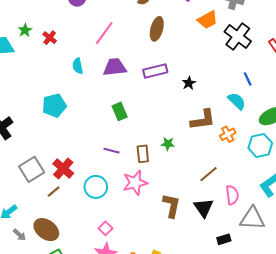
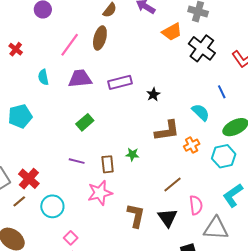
brown ellipse: (157, 29) -> (100, 38), moved
blue line: (248, 79) -> (222, 92), moved
green rectangle: (120, 111) -> (85, 122), turned 72
cyan circle: (96, 187) -> (52, 206), moved

